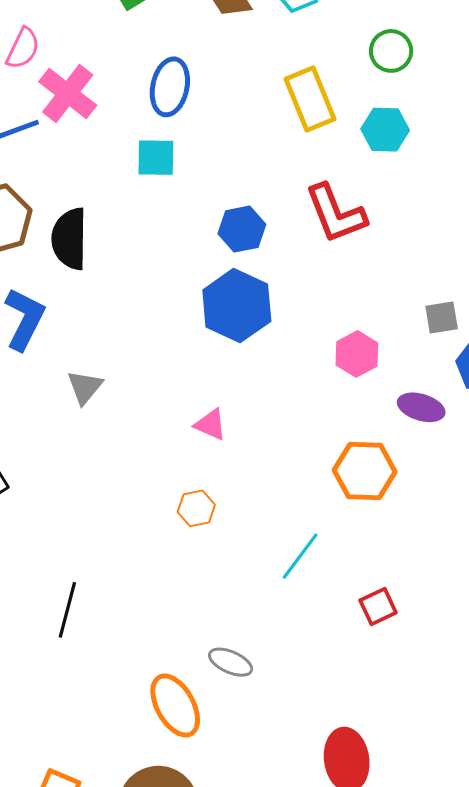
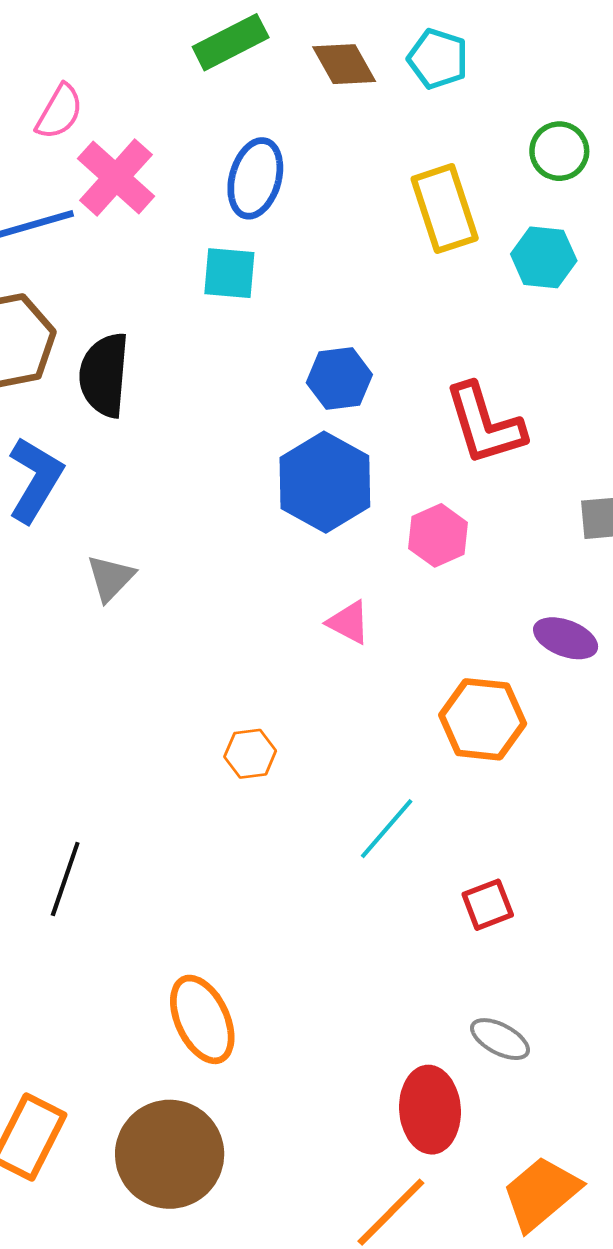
red L-shape: (336, 214) -> (485, 424), moved
pink hexagon: (357, 354) -> (438, 535), moved
pink triangle: (210, 425) -> (349, 622), moved
gray ellipse: (231, 662) -> (500, 1039), moved

